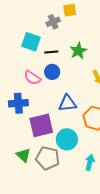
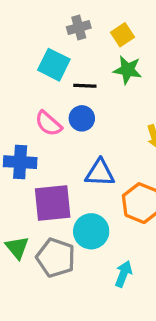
yellow square: (70, 10) -> (123, 35), moved, turned -32
gray cross: (53, 22) -> (79, 27), moved
green star: (78, 51) -> (128, 70), moved, turned 30

